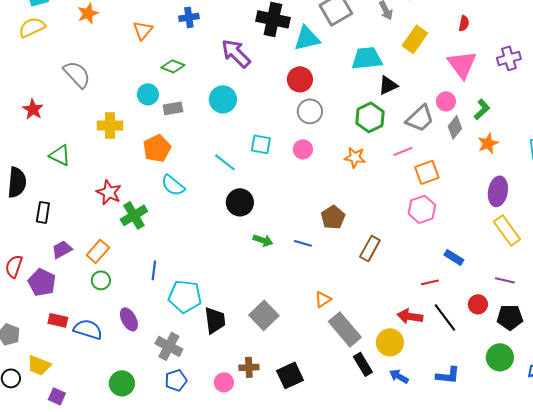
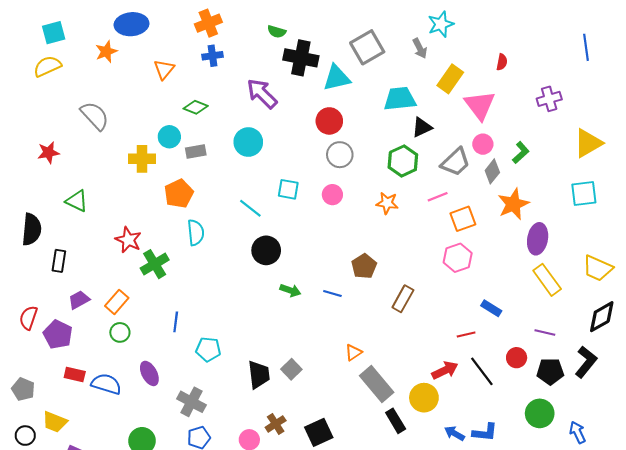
pink triangle: (462, 64) -> (480, 105), moved
red star: (33, 109) -> (48, 153), turned 30
yellow cross: (110, 125) -> (142, 159), moved
orange star: (488, 143) -> (513, 204), moved, size x1.4
cyan semicircle: (173, 185) -> (196, 232), turned -135
cyan pentagon: (185, 296) -> (208, 349), size x0.7
gray square: (264, 315) -> (291, 369), size x0.7
red arrow: (410, 316) -> (445, 370), turned 145
black trapezoid: (215, 320) -> (259, 375), moved
brown cross: (249, 367) -> (276, 424), turned -30
blue arrow: (399, 376) -> (454, 433), moved

